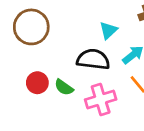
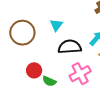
cyan triangle: (108, 30) -> (56, 25), moved
green semicircle: (64, 87) -> (49, 81), moved

